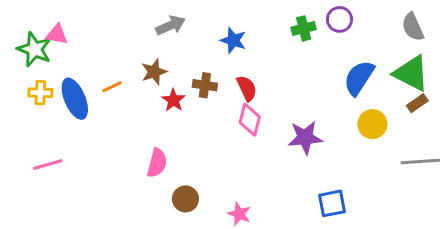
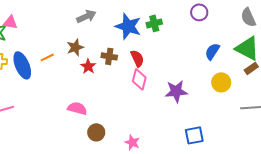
green cross: (304, 28) -> (154, 23), moved
blue star: (233, 40) -> (128, 26), size x1.5
blue semicircle: (359, 78) -> (212, 51), size x0.7
pink semicircle: (157, 163) -> (77, 108), turned -90

